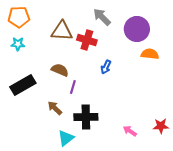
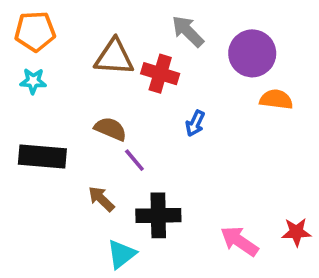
black rectangle: (23, 85) -> (42, 156), turned 35
purple line: (73, 87) -> (134, 160), turned -56
pink arrow: (130, 131) -> (239, 241), size x1.5

